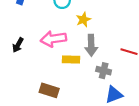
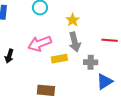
yellow star: (83, 19) -> (73, 20), moved

